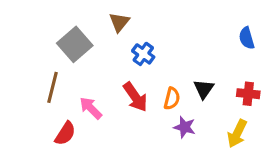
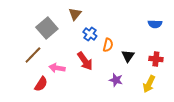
blue semicircle: (247, 38) -> (155, 24), turned -72
brown line: (53, 87) -> (33, 55), turned 30
orange semicircle: (172, 99) -> (108, 45), moved
pink arrow: (91, 108) -> (57, 68), turned -35

